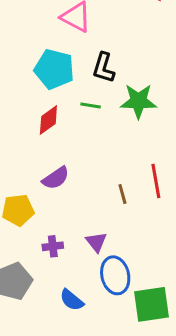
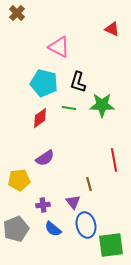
brown line: (122, 194) -> (89, 184), moved
blue semicircle: (72, 300) -> (53, 229), moved

